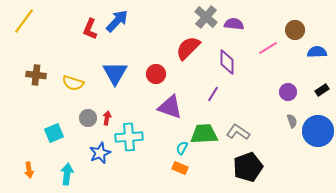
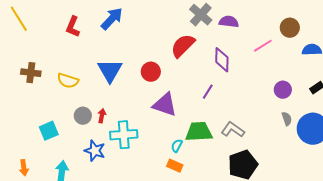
yellow line: (24, 21) -> (19, 19), turned -68
red L-shape: (90, 29) -> (73, 27), moved
blue star: (100, 153) -> (95, 151), turned -30

